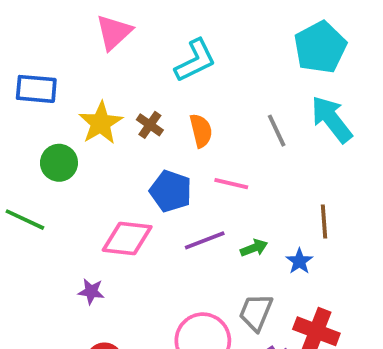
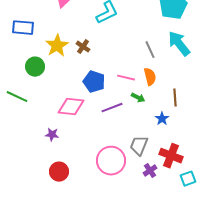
orange semicircle: (201, 131) -> (150, 77), moved
green arrow: (254, 248) -> (138, 98), moved, turned 48

